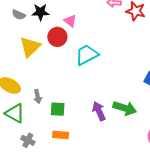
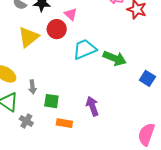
green arrow: (125, 108) -> (115, 58), moved
orange rectangle: (61, 135) -> (64, 123), moved
gray cross: (28, 140) -> (26, 121), moved

